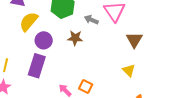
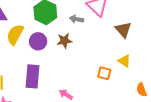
purple circle: (44, 40) -> (38, 41), moved
orange square: (86, 87) -> (104, 73), moved

